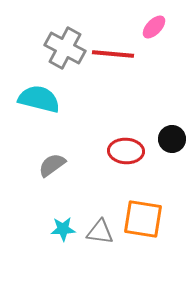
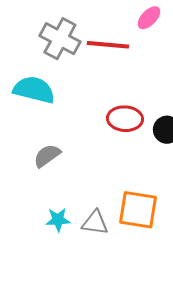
red ellipse: (126, 151) -> (125, 119), moved

